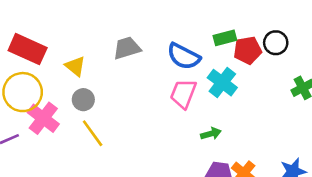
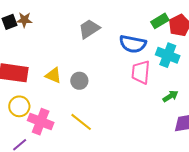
gray trapezoid: (127, 48) -> (89, 29), moved
yellow circle: (23, 92) -> (19, 106), size x0.7
gray circle: (83, 100) -> (79, 81), moved

